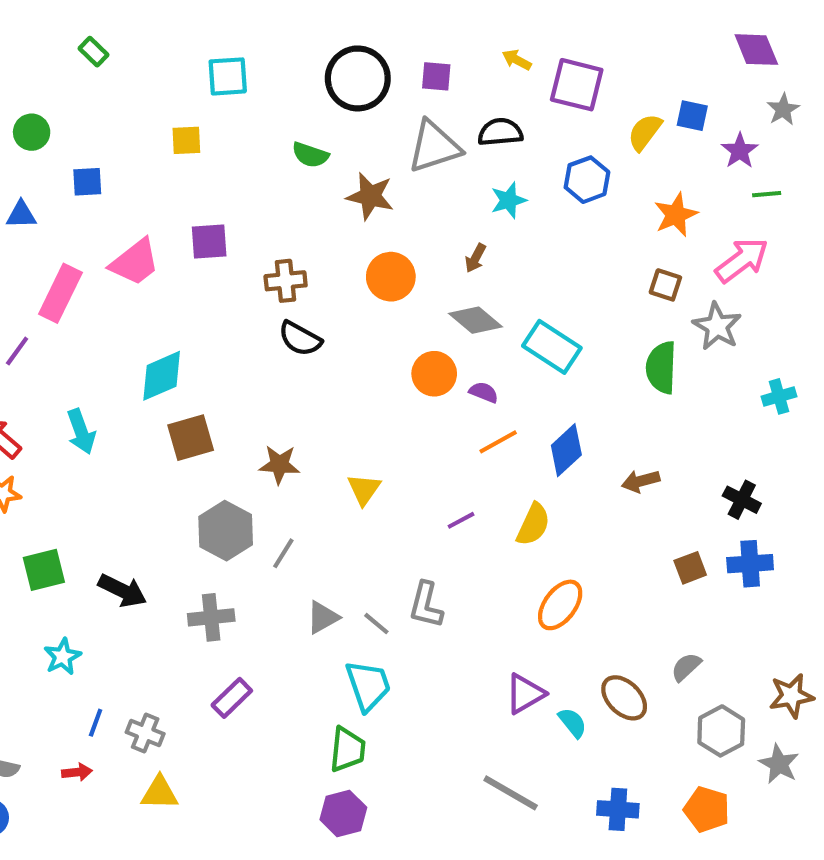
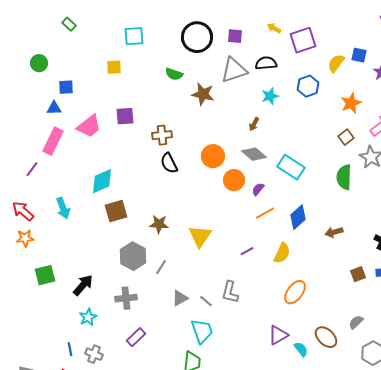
purple square: (577, 85) -> (303, 40), turned -32
blue triangle: (21, 215) -> (54, 108), moved
orange circle: (391, 277) -> (213, 156), moved
brown square: (665, 285) -> (346, 137), turned 35
black semicircle: (300, 339) -> (169, 163), turned 35
purple semicircle: (484, 392) -> (258, 189), turned -72
yellow triangle: (364, 489) -> (200, 236), size x1.4
black arrow: (122, 591) -> (83, 285), turned -75
cyan star: (63, 657) -> (88, 317), moved
blue line: (96, 723) -> (70, 349), turned -32

